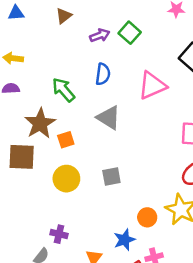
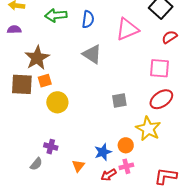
green arrow: (63, 90) -> (56, 15), moved, turned -55
orange square: (66, 140) -> (45, 81), moved
gray square: (111, 176) -> (119, 100), moved
orange circle: (147, 217) -> (126, 145), moved

